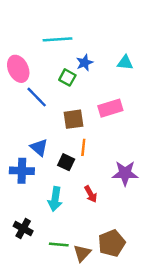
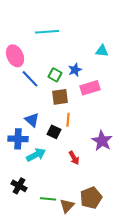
blue star: (85, 63) -> (75, 70), moved
green square: (67, 77) -> (55, 75), moved
purple star: (125, 173) -> (102, 141), turned 30
cyan arrow: (55, 199) -> (36, 155), moved, turned -126

